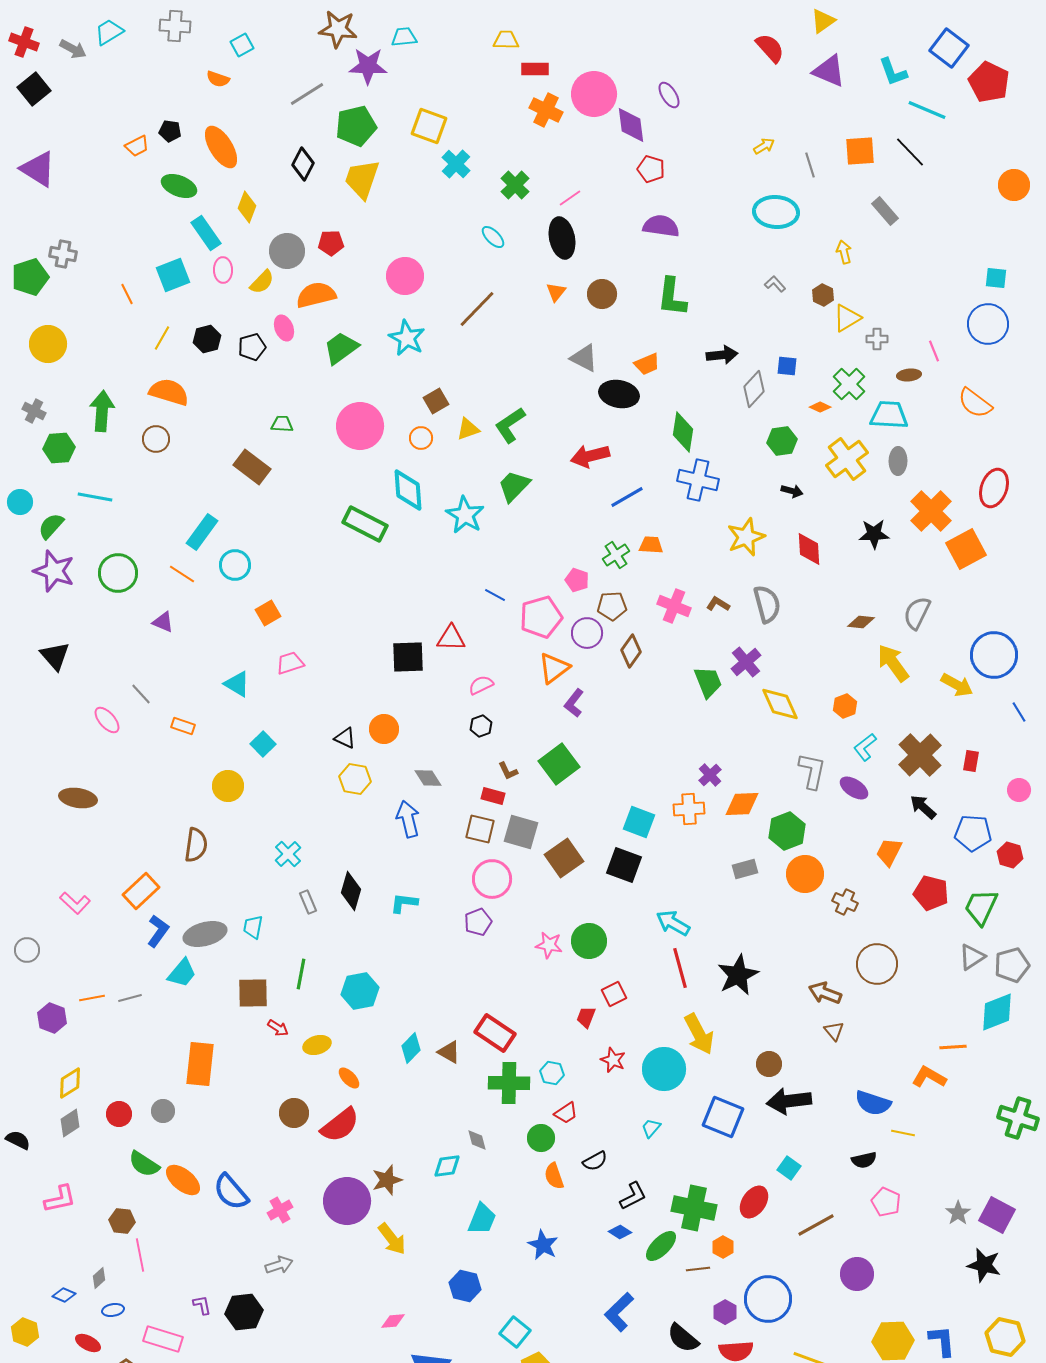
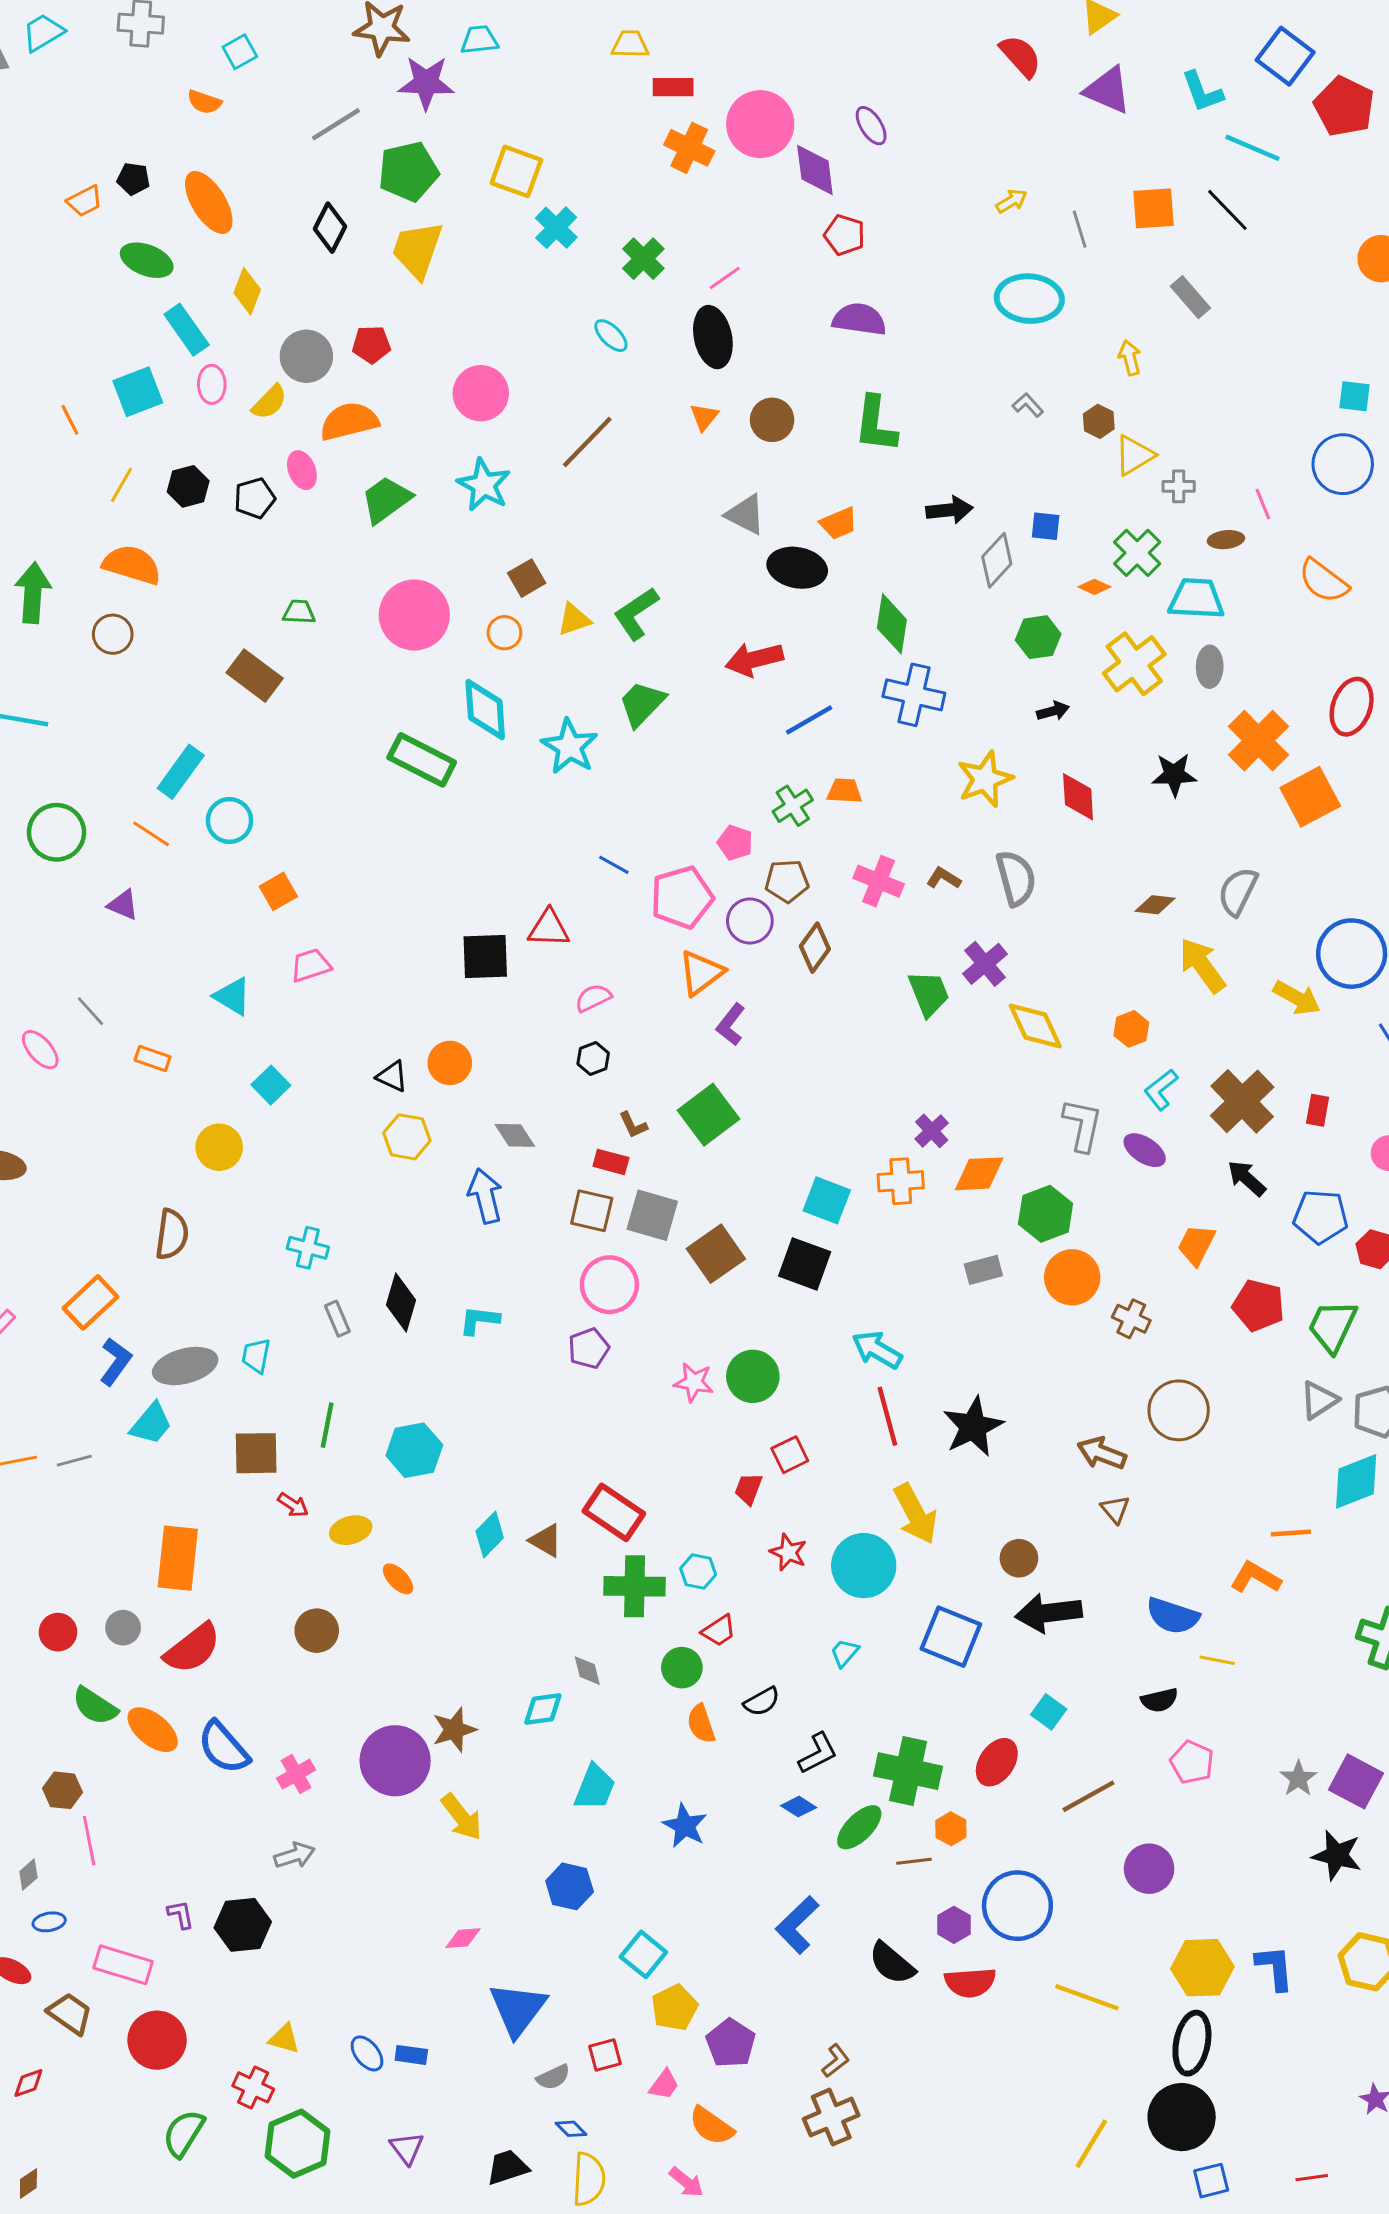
black arrow: (792, 491) -> (1053, 711), turned -30
cyan cross: (288, 854) -> (308, 1248), turned -32
red semicircle: (340, 1125) -> (193, 1648), moved

